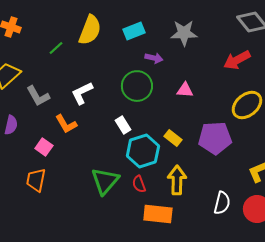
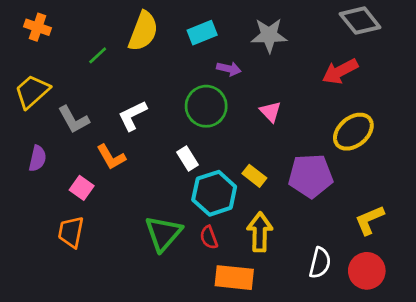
pink triangle: (185, 90) -> (270, 112), turned 42

